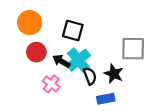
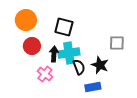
gray square: (133, 49) -> (117, 43), size x0.7
cyan cross: (78, 60) -> (69, 53), turned 30
black arrow: (61, 61) -> (54, 54), turned 63

